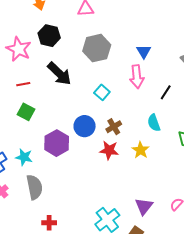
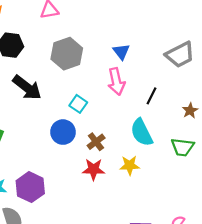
cyan semicircle: (154, 123) -> (142, 132), size x1.4
blue circle: (85, 126) -> (63, 132), moved
purple hexagon: (57, 143) -> (30, 187), moved
yellow star: (140, 150) -> (130, 165), turned -30

